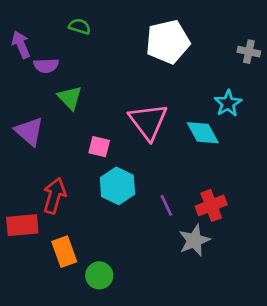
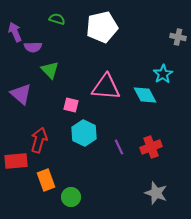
white pentagon: (168, 42) -> (102, 27), moved
pink triangle: (148, 122) -> (106, 87), turned -48
gray star: (194, 240) -> (156, 193), moved, turned -30

